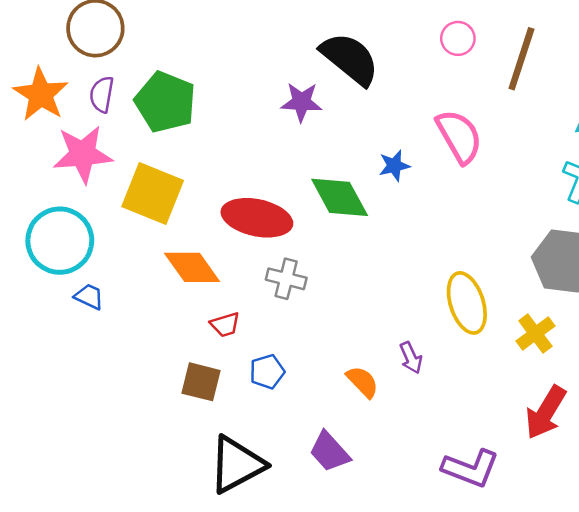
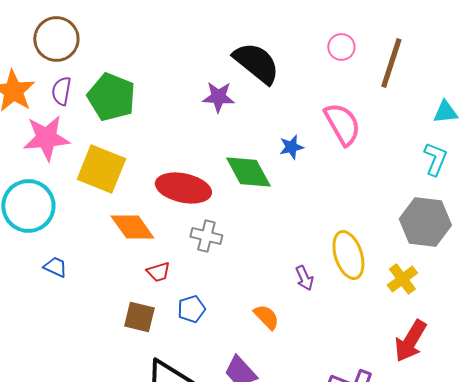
blue trapezoid: (89, 297) -> (55, 267), moved
purple arrow: (411, 358) -> (304, 278), moved

